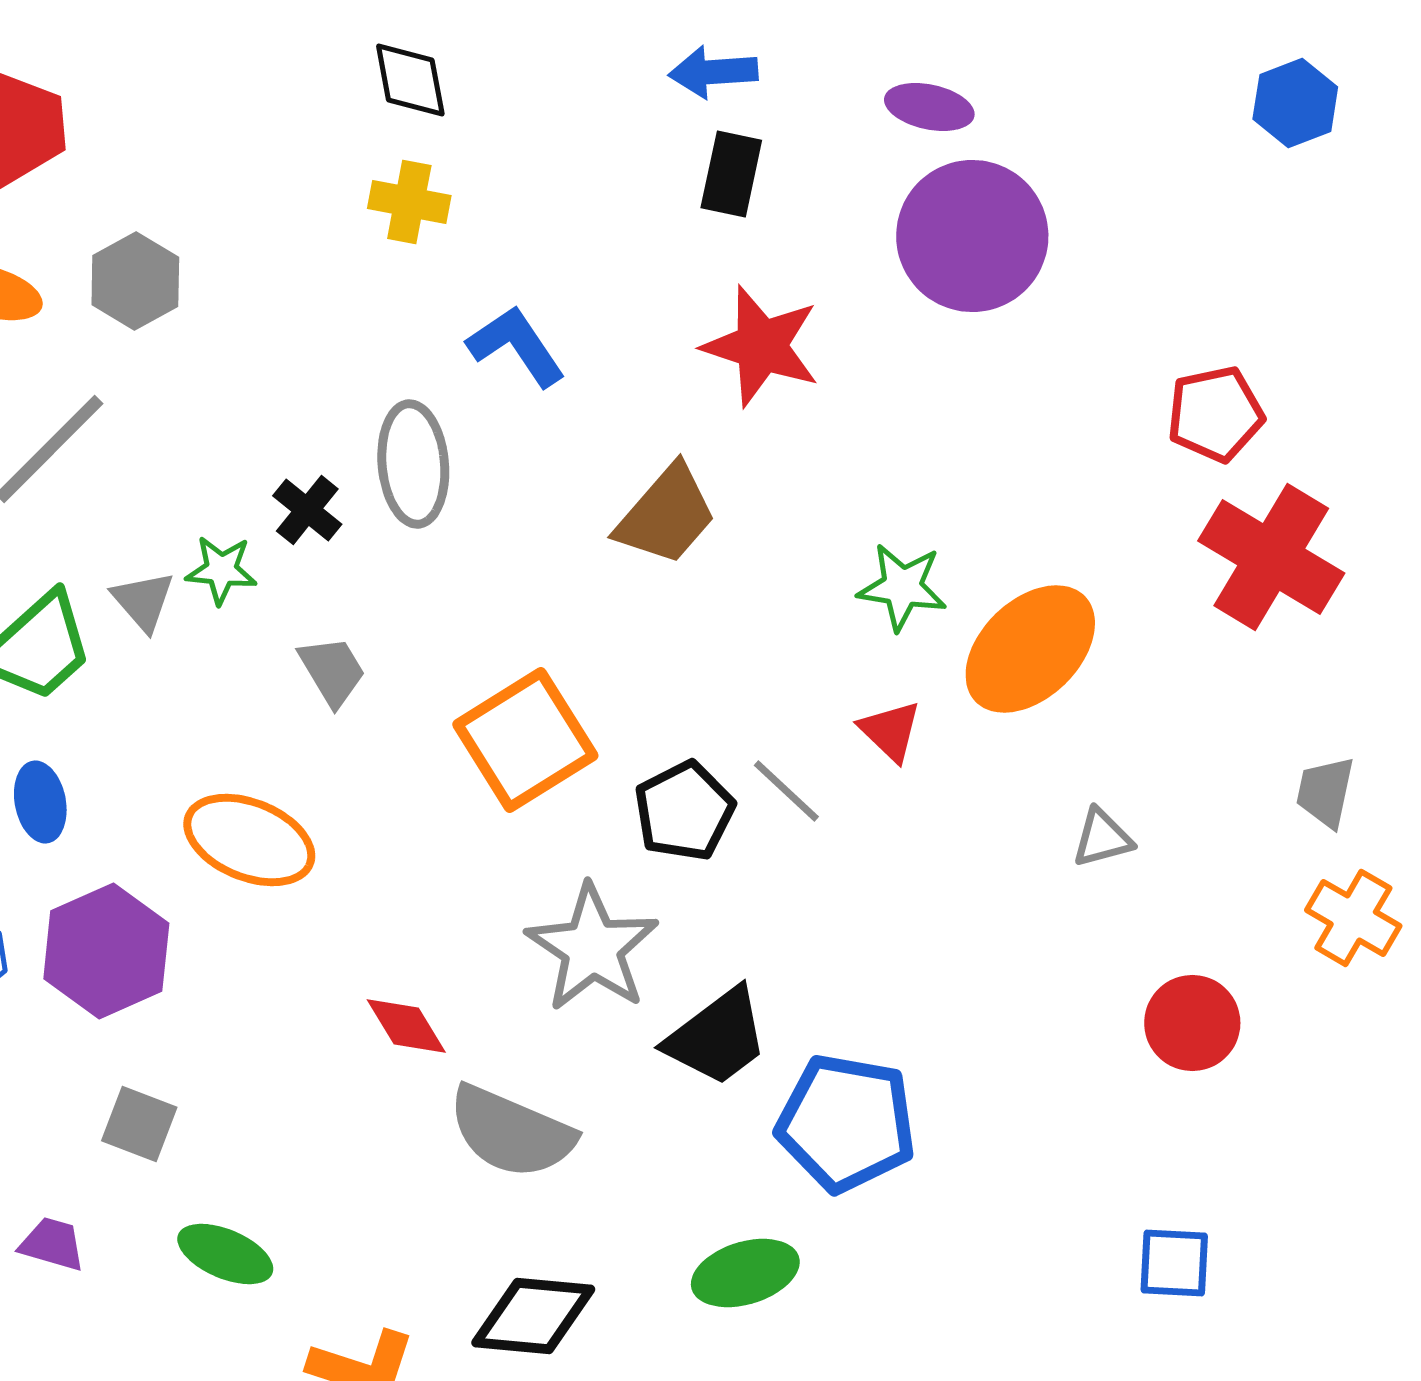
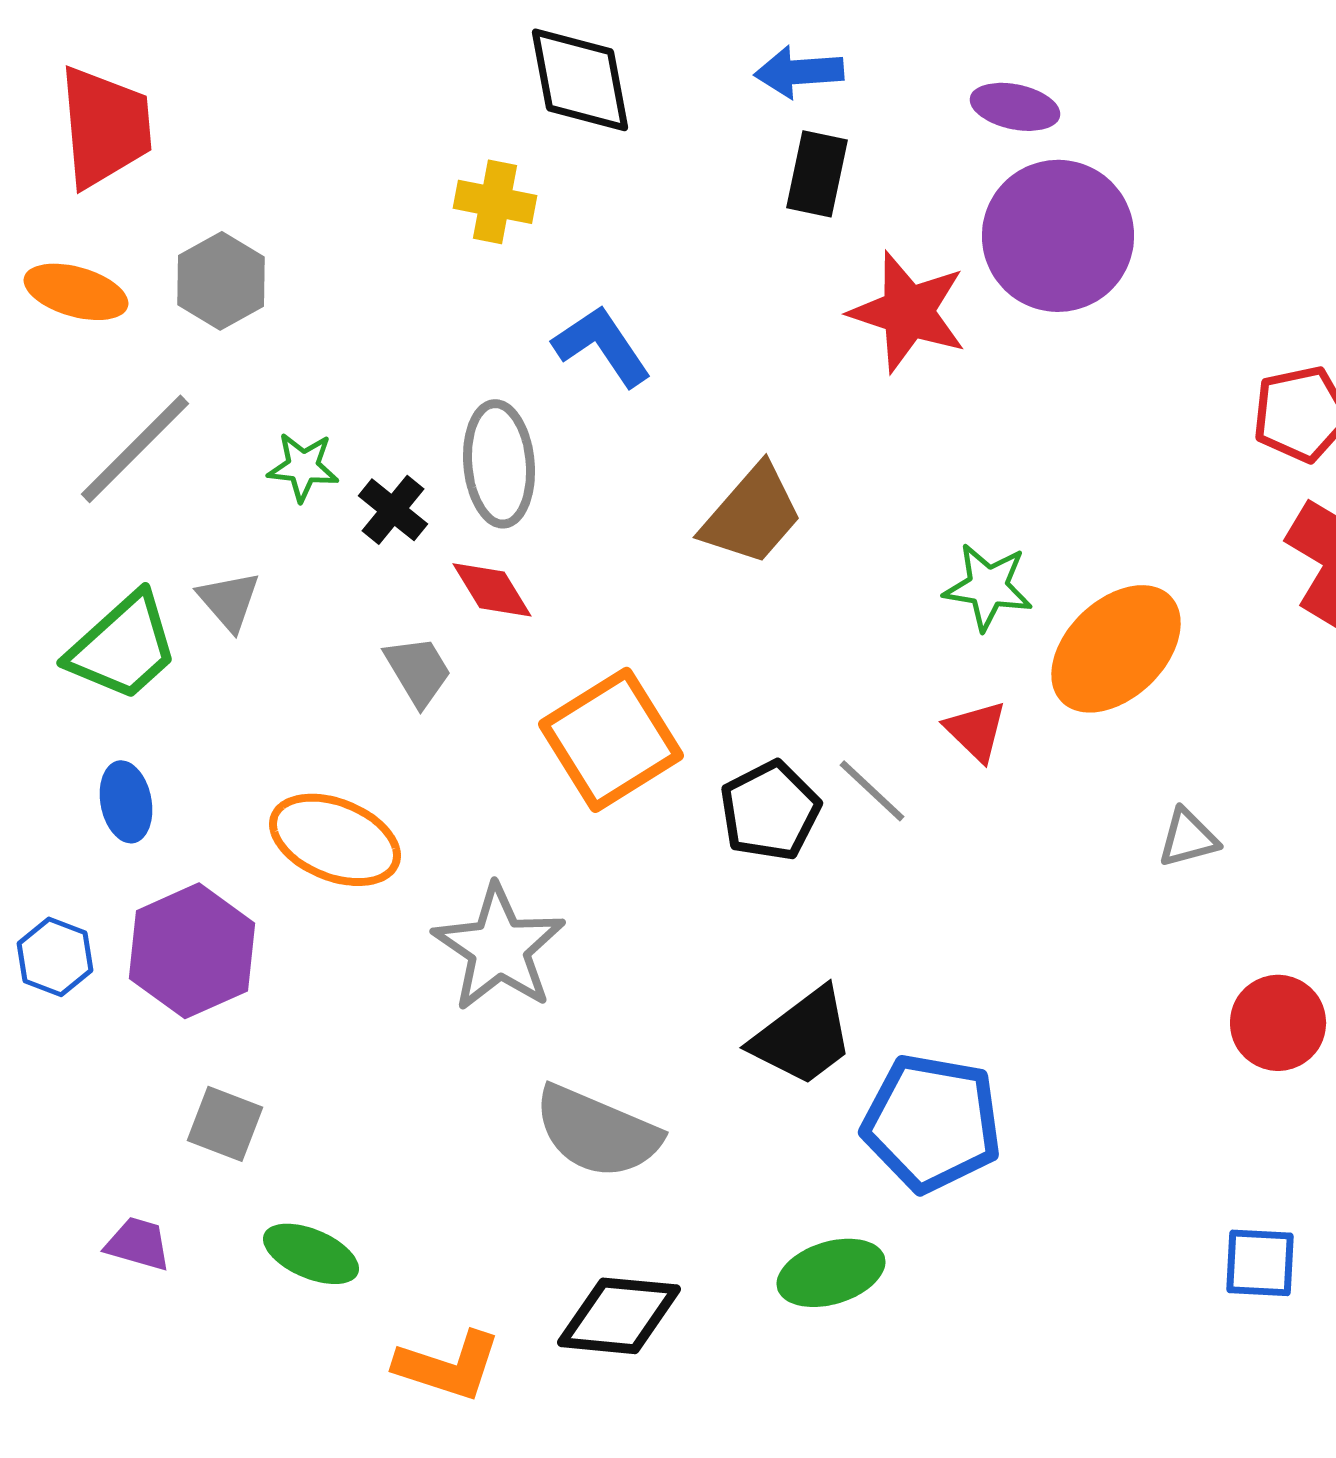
black diamond: (410, 80) -> (580, 80), moved, size x1.4
red star: (761, 346) -> (908, 312), moved
green star: (221, 570) -> (303, 467), moved
gray star: (592, 948) -> (499, 948), moved
red diamond: (406, 1026) -> (492, 590), moved

